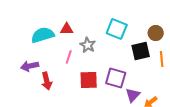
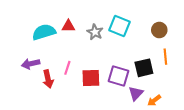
gray star: (88, 45) -> (95, 32), moved
black square: (141, 51) -> (144, 68), moved
pink line: (69, 57) -> (67, 68), moved

